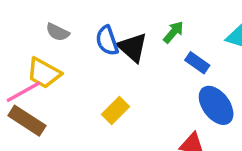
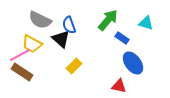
gray semicircle: (58, 32) -> (40, 20), size x1.6
green arrow: (173, 32) -> (108, 20), size x1.6
black triangle: (133, 47) -> (61, 39), moved

